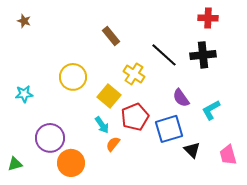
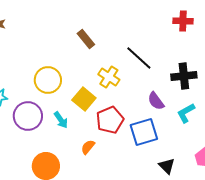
black cross: (203, 55) -> (184, 76), moved
cyan arrow: (102, 125) -> (61, 120), moved
purple circle: (50, 138) -> (28, 116), moved
black triangle: (192, 150) -> (167, 166), moved

